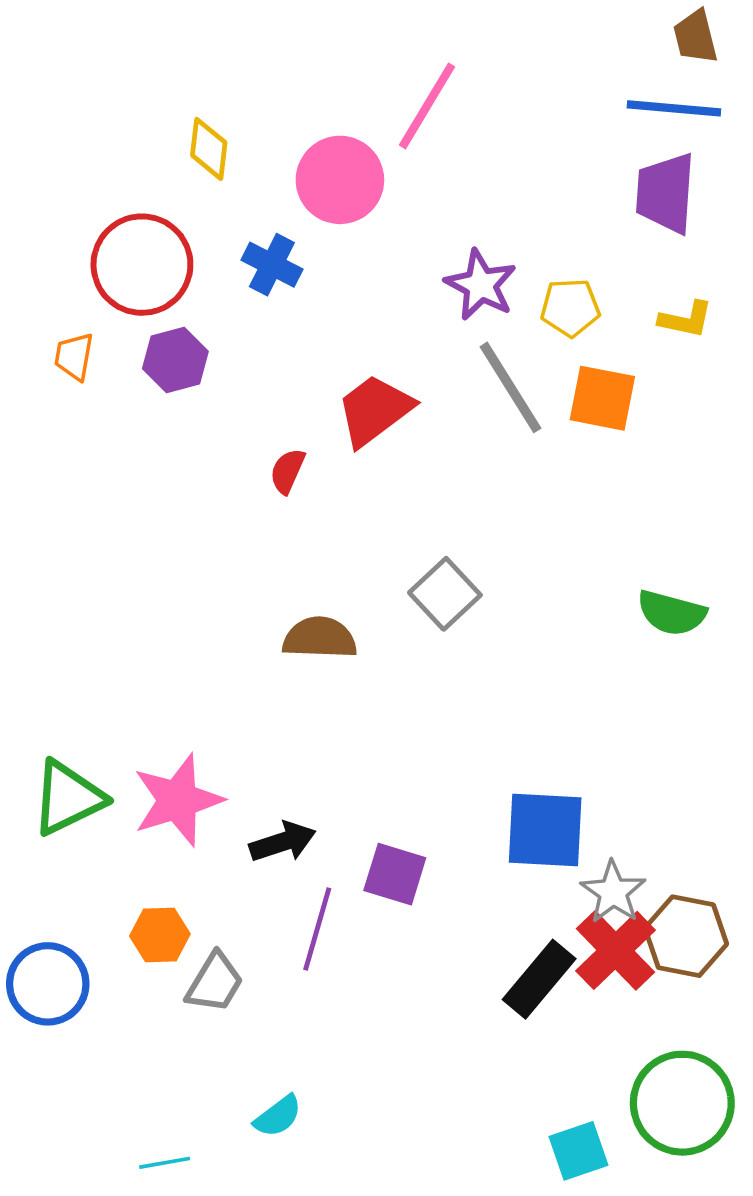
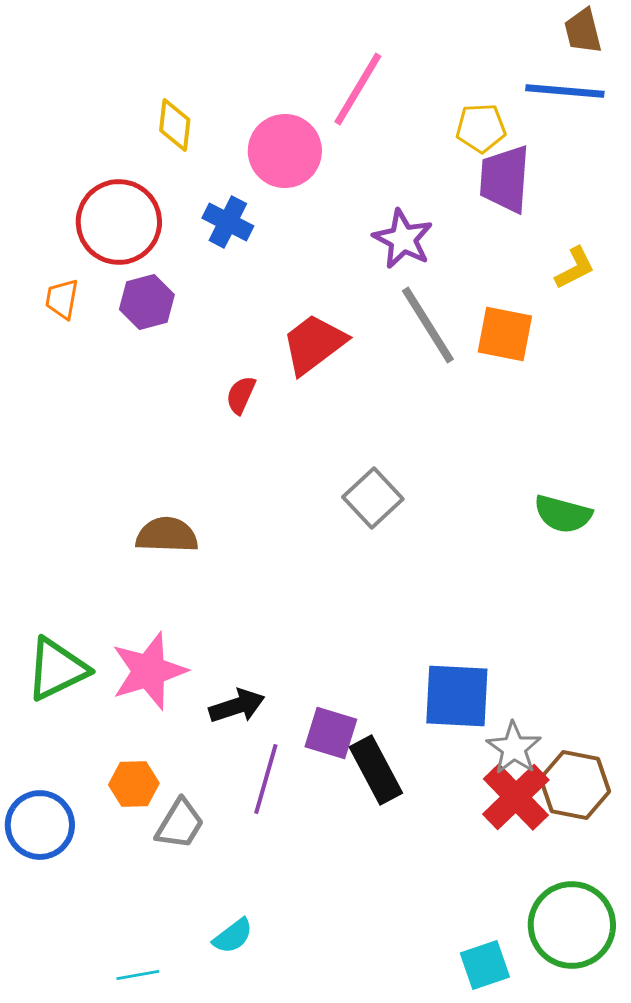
purple trapezoid: (666, 193) -> (505, 179), moved
yellow pentagon: (570, 308) -> (481, 128), moved
yellow L-shape: (686, 319) -> (575, 268), turned -39
brown semicircle: (320, 638) -> (167, 535), moved
black rectangle: (539, 979) -> (376, 770), moved, turned -68

